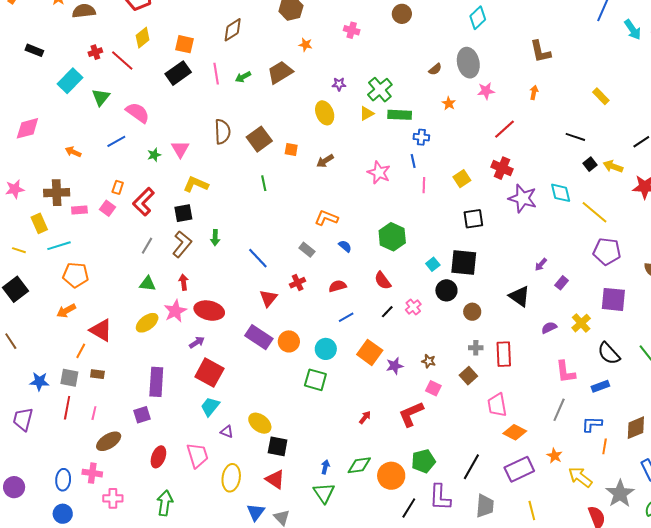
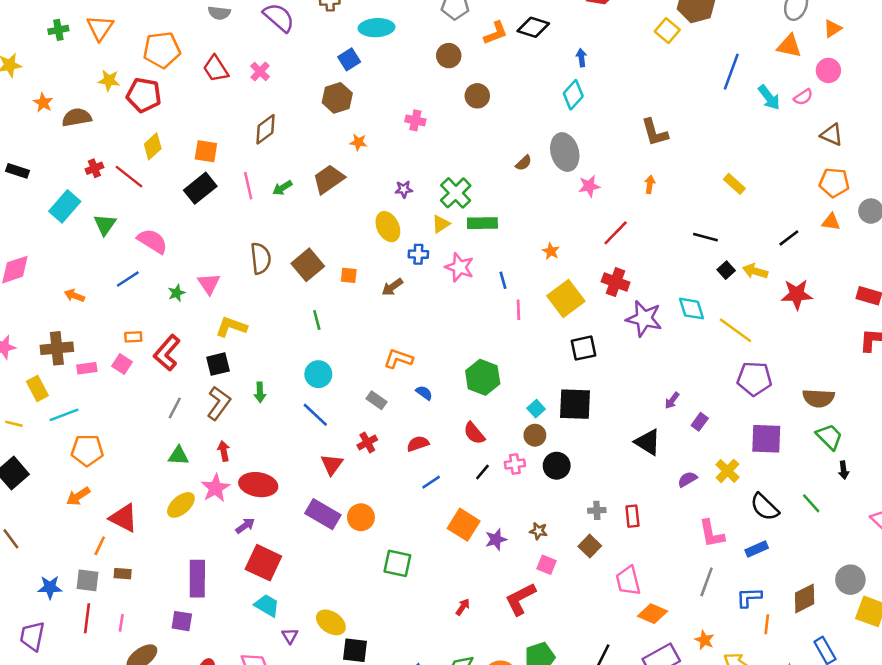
orange star: (449, 103) -> (551, 251), moved
blue cross: (421, 137) -> (418, 254), moved
pink star: (379, 173) -> (459, 267), moved
yellow square: (462, 179) -> (566, 298), size x1.6
orange rectangle: (118, 187) -> (133, 337), turned 72
black circle: (446, 290) -> (557, 466), moved
pink cross: (413, 307) -> (515, 464), turned 35
brown circle: (472, 312) -> (535, 435), moved
cyan circle: (326, 349) -> (318, 374), moved
red rectangle: (504, 354) -> (632, 516), size x0.7
cyan trapezoid: (210, 407) -> (267, 605), turned 85
purple square: (142, 415) -> (182, 621), turned 30
purple triangle: (227, 432) -> (290, 636), turned 40

